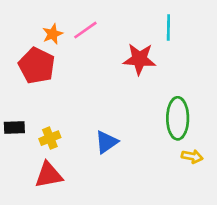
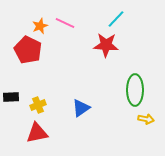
cyan line: (168, 27) -> (116, 19), moved, turned 42
pink line: (85, 30) -> (65, 23), turned 60

